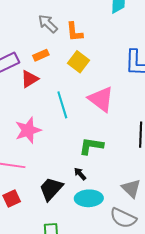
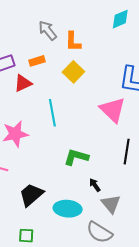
pink triangle: (101, 99) -> (113, 110), moved
black arrow: (80, 174) -> (95, 185), moved

